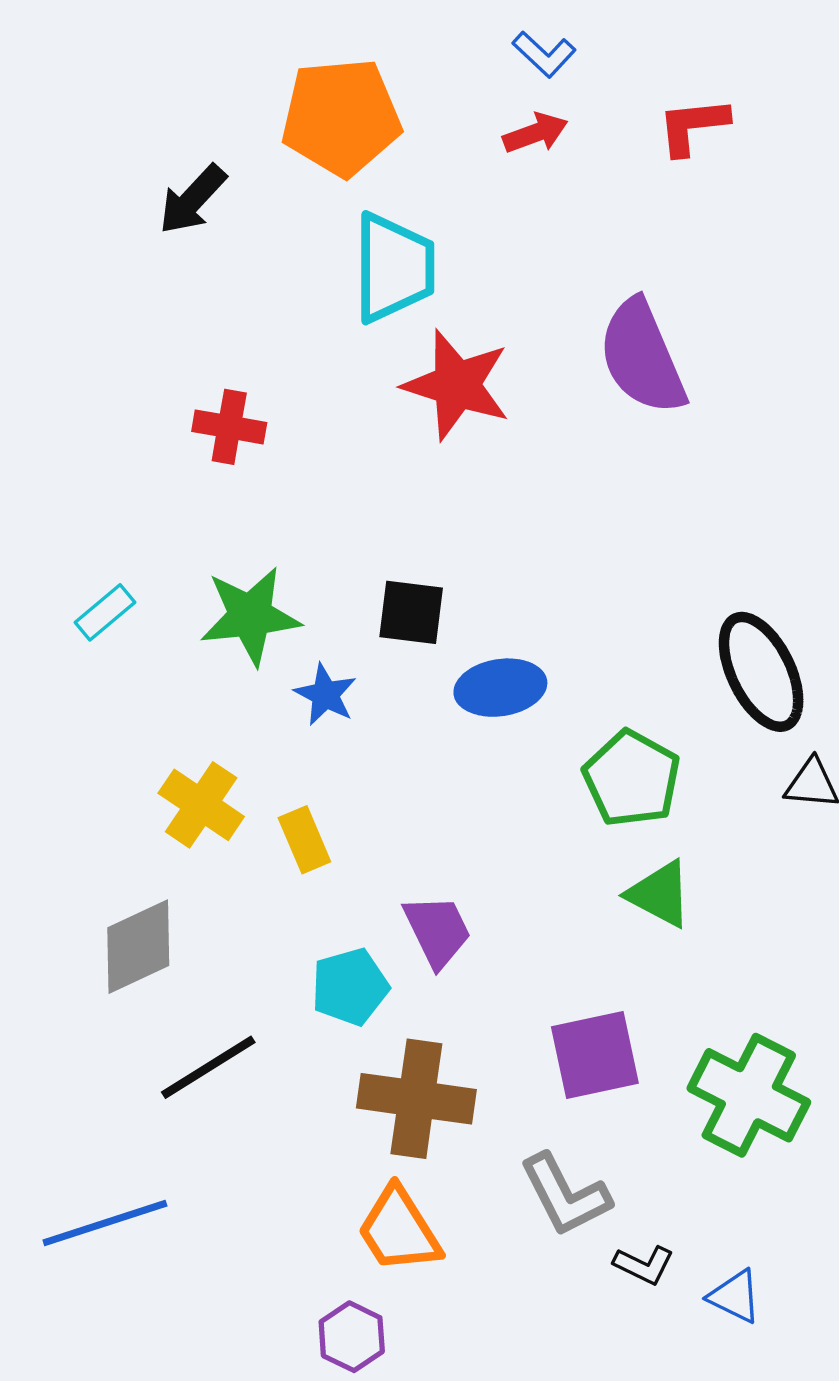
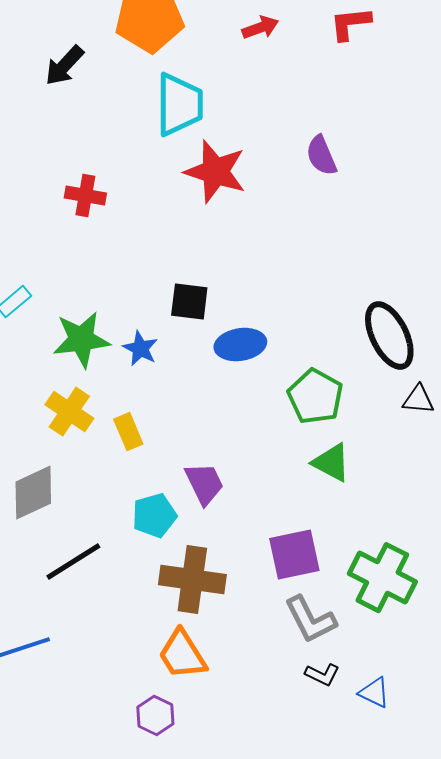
purple semicircle: (642, 357) -> (321, 156), size x0.6
green star: (250, 616) -> (81, 340), moved
gray L-shape: (565, 1195) -> (310, 620), moved

